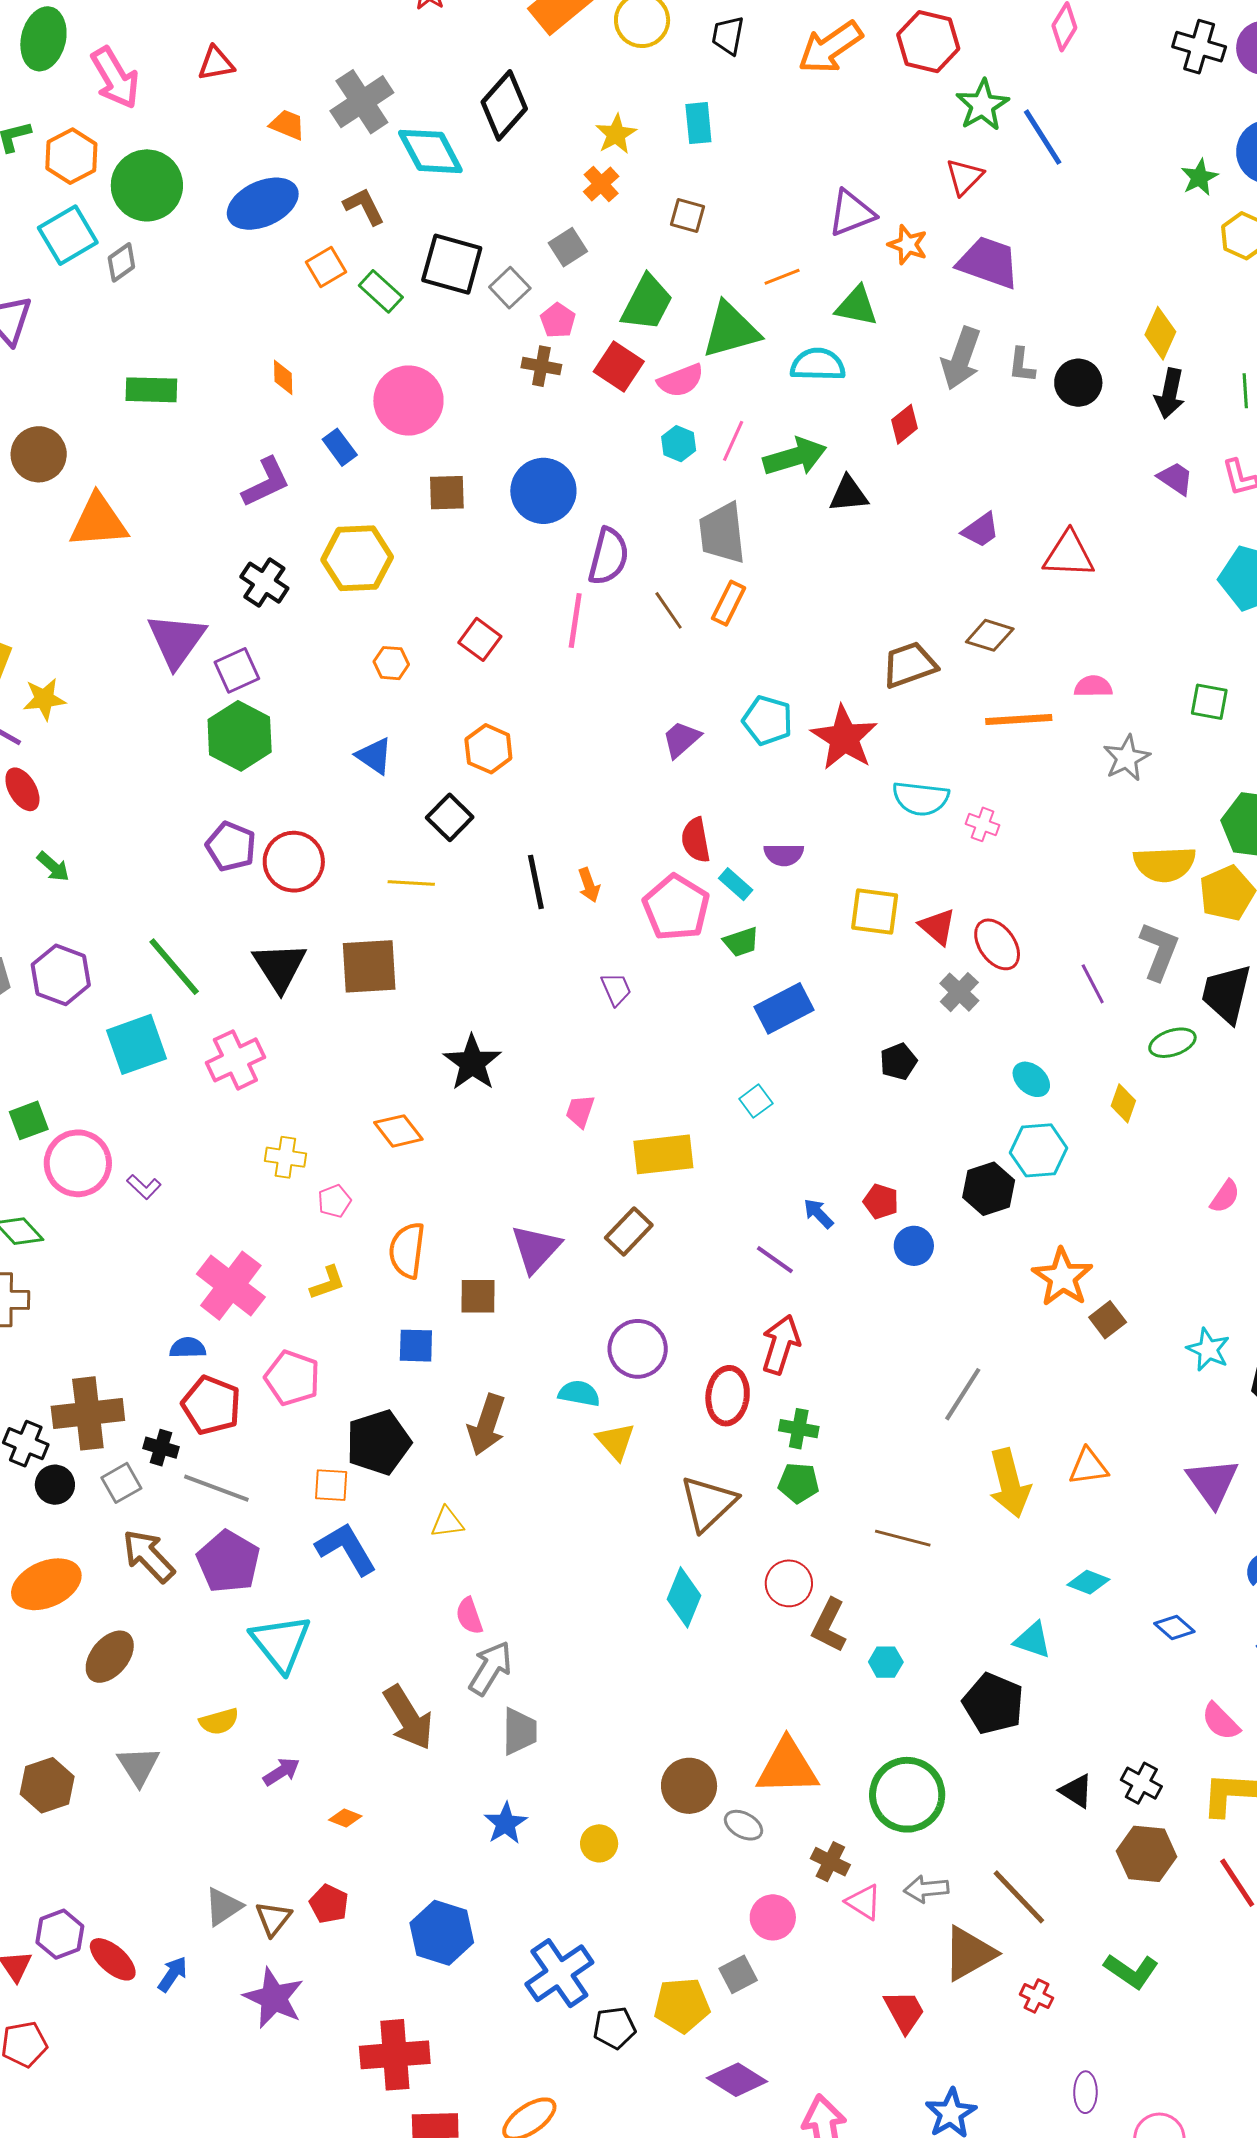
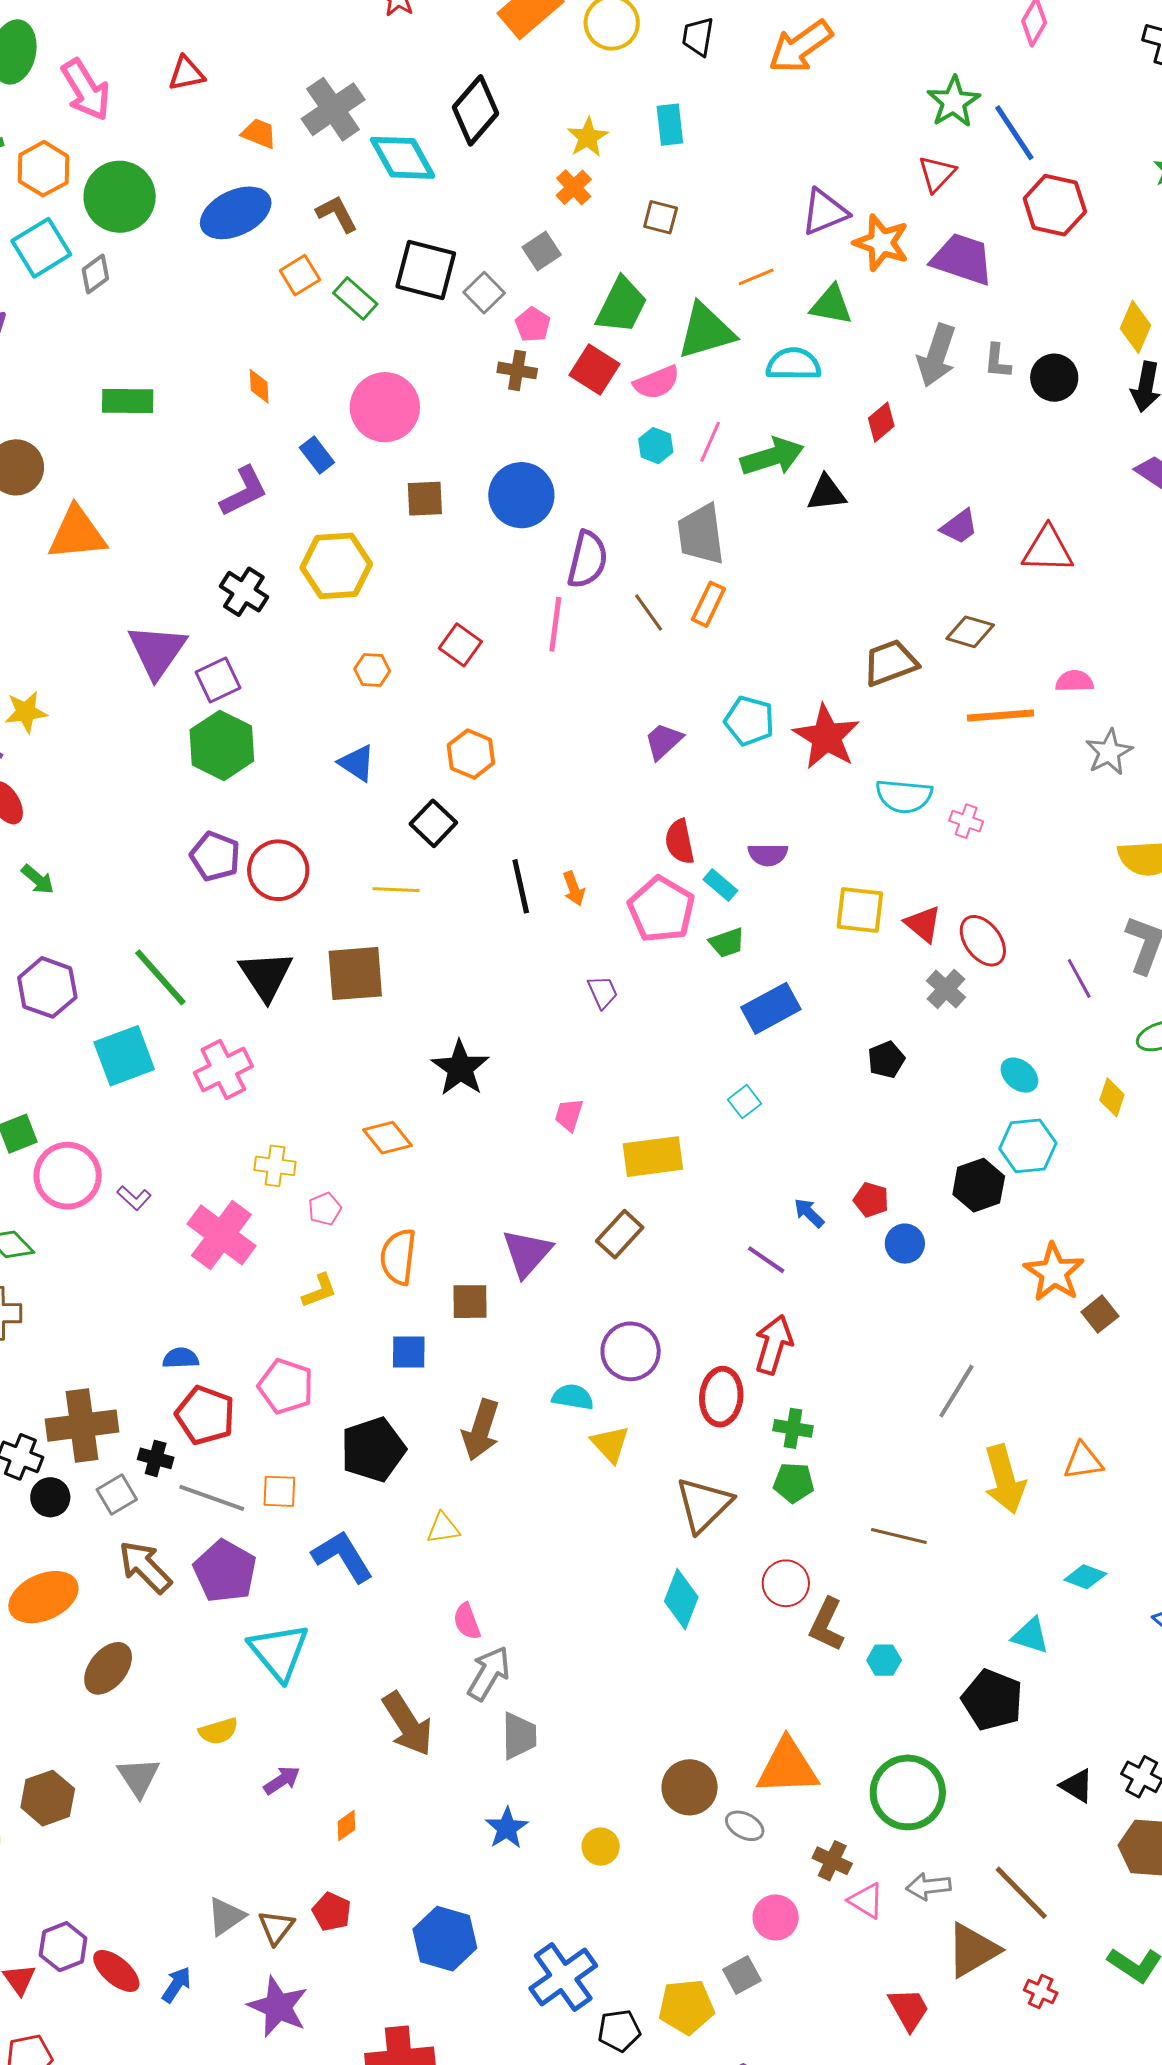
red hexagon: (928, 42) -> (1055, 205), moved
orange star: (908, 245) -> (881, 243), size x1.4
pink cross: (231, 1286) -> (221, 1235), moved
orange square: (331, 1485) -> (279, 1491), moved
orange diamond: (345, 1818) -> (346, 1826), turned -56

